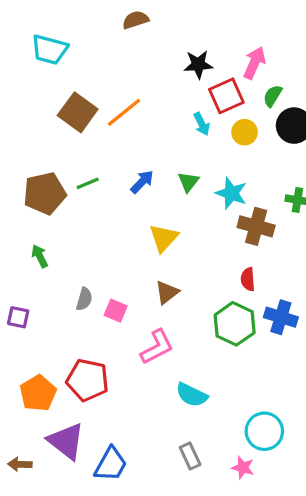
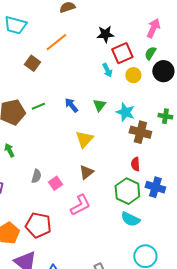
pink arrow: (254, 63) -> (153, 28), moved
brown square: (78, 112) -> (32, 63), size x0.7
orange line: (124, 112) -> (56, 42), moved
blue arrow: (142, 182) -> (71, 105), turned -84
pink square: (116, 311) -> (55, 183), turned 32
cyan semicircle: (192, 395) -> (130, 219), moved

